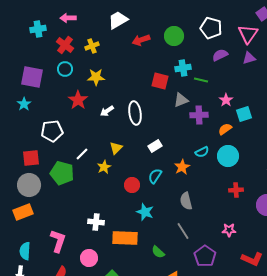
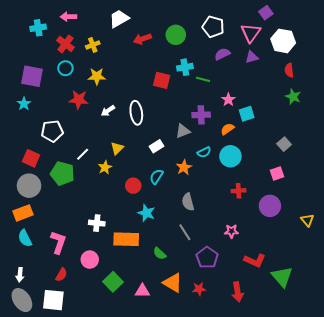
red star: (78, 100) -> (79, 100), turned -30
gray triangle: (181, 100) -> (183, 131), moved
red square: (31, 158) -> (31, 158), turned 30
cyan semicircle: (25, 251) -> (25, 238), moved, turned -30

